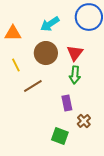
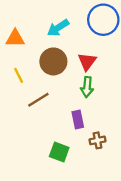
brown cross: (84, 121) -> (97, 140), turned 32
green square: (60, 136) -> (59, 152), moved

